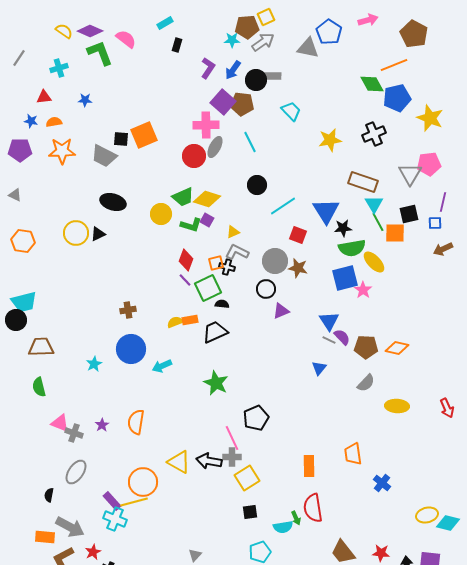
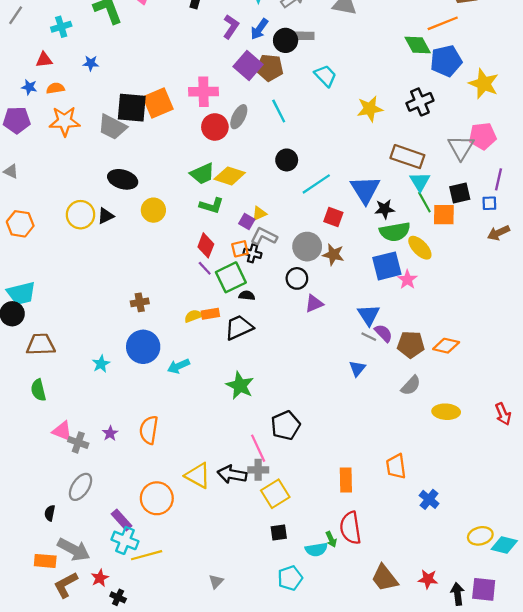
pink cross: (206, 125) -> (204, 92), moved
black square: (121, 139) -> (132, 108), size x1.8
yellow circle: (161, 214) -> (153, 210), moved
purple square: (207, 220) -> (247, 221), moved
yellow line: (134, 502) -> (147, 555), moved

